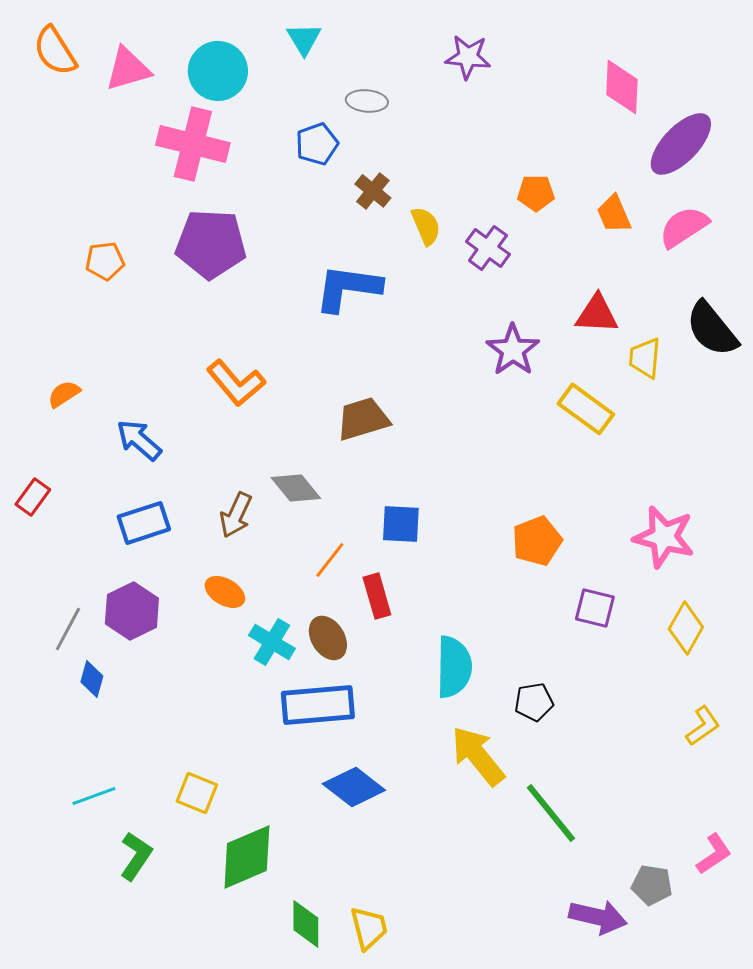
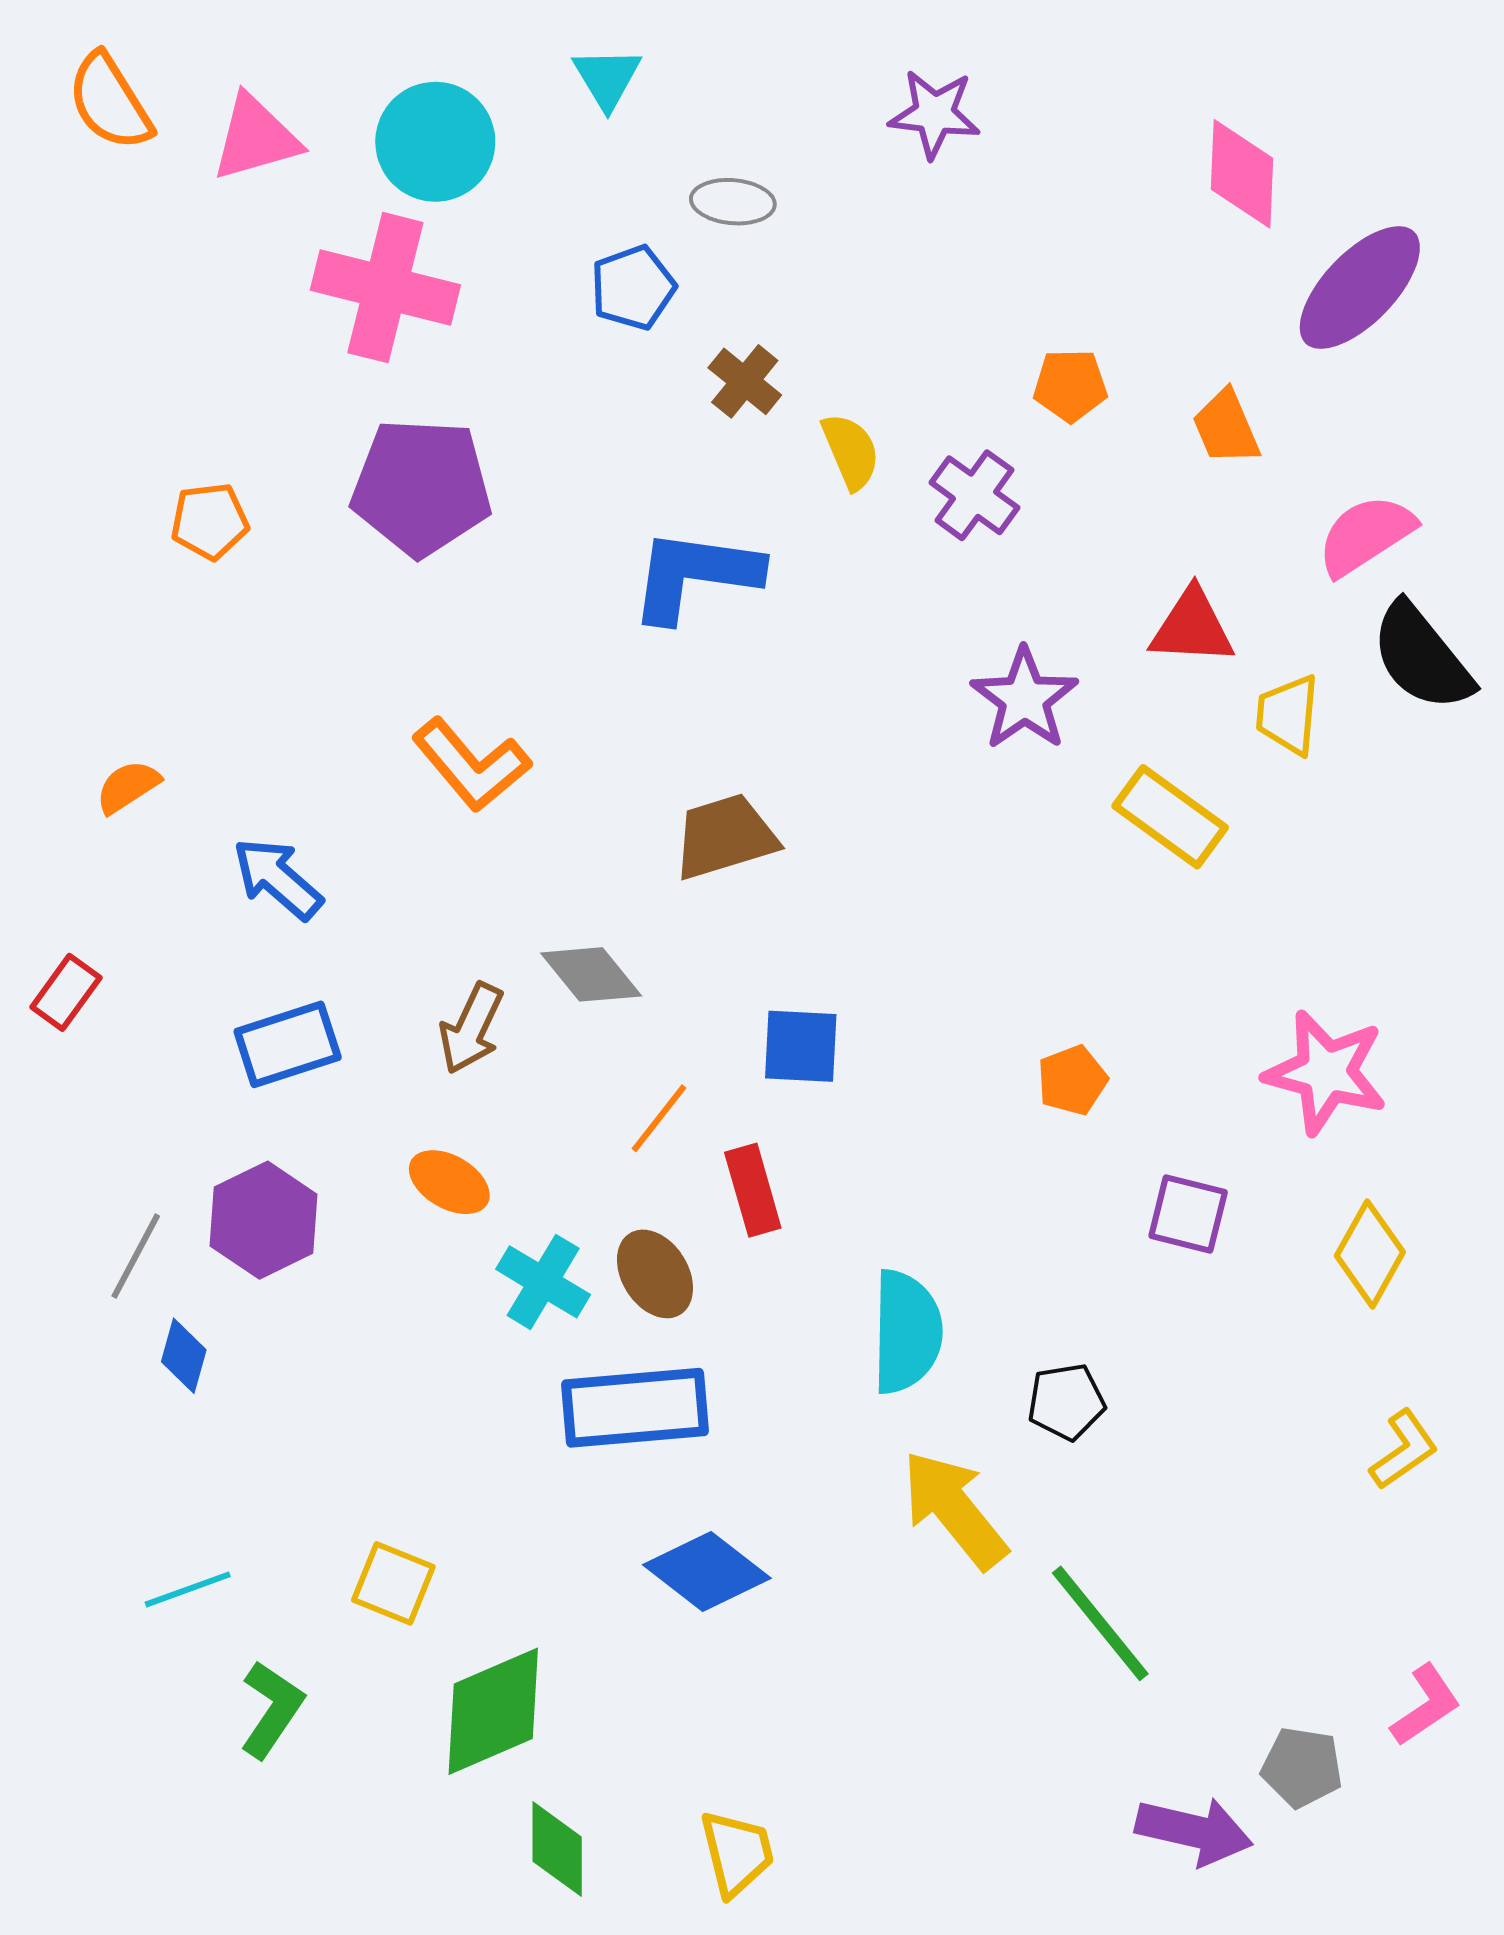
pink semicircle: (684, 227) -> (1366, 535), moved
orange pentagon: (537, 541) -> (1072, 1080), size x0.7
green diamond: (306, 924) -> (557, 1849), moved

